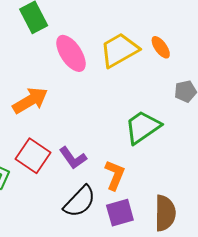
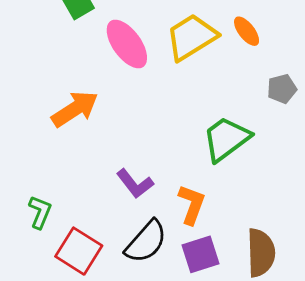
red square: (33, 156) -> (79, 251), moved

